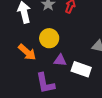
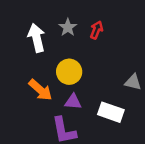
purple triangle: (60, 60) -> (73, 102), moved

